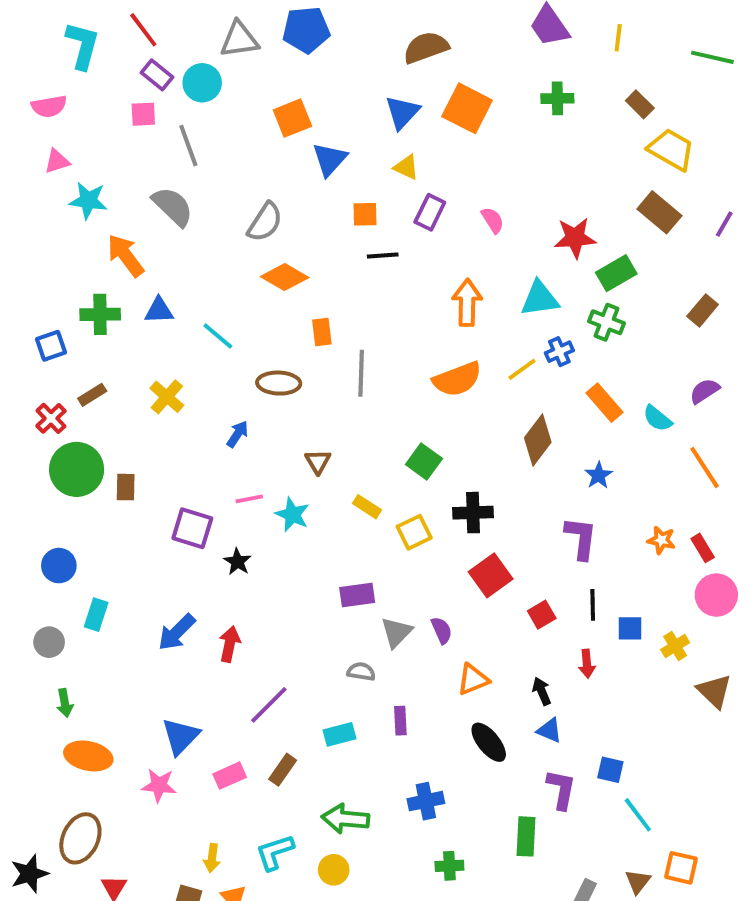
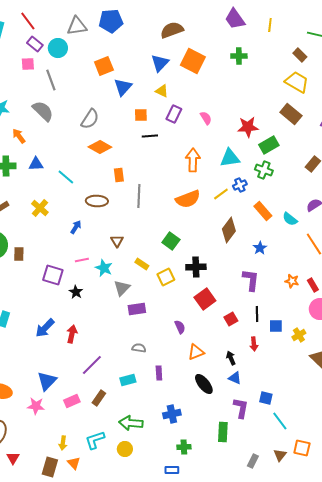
brown rectangle: (640, 104) -> (300, 55), moved
orange arrow: (126, 255) -> (19, 136), size x0.7
gray triangle: (396, 632) -> (122, 288), moved

